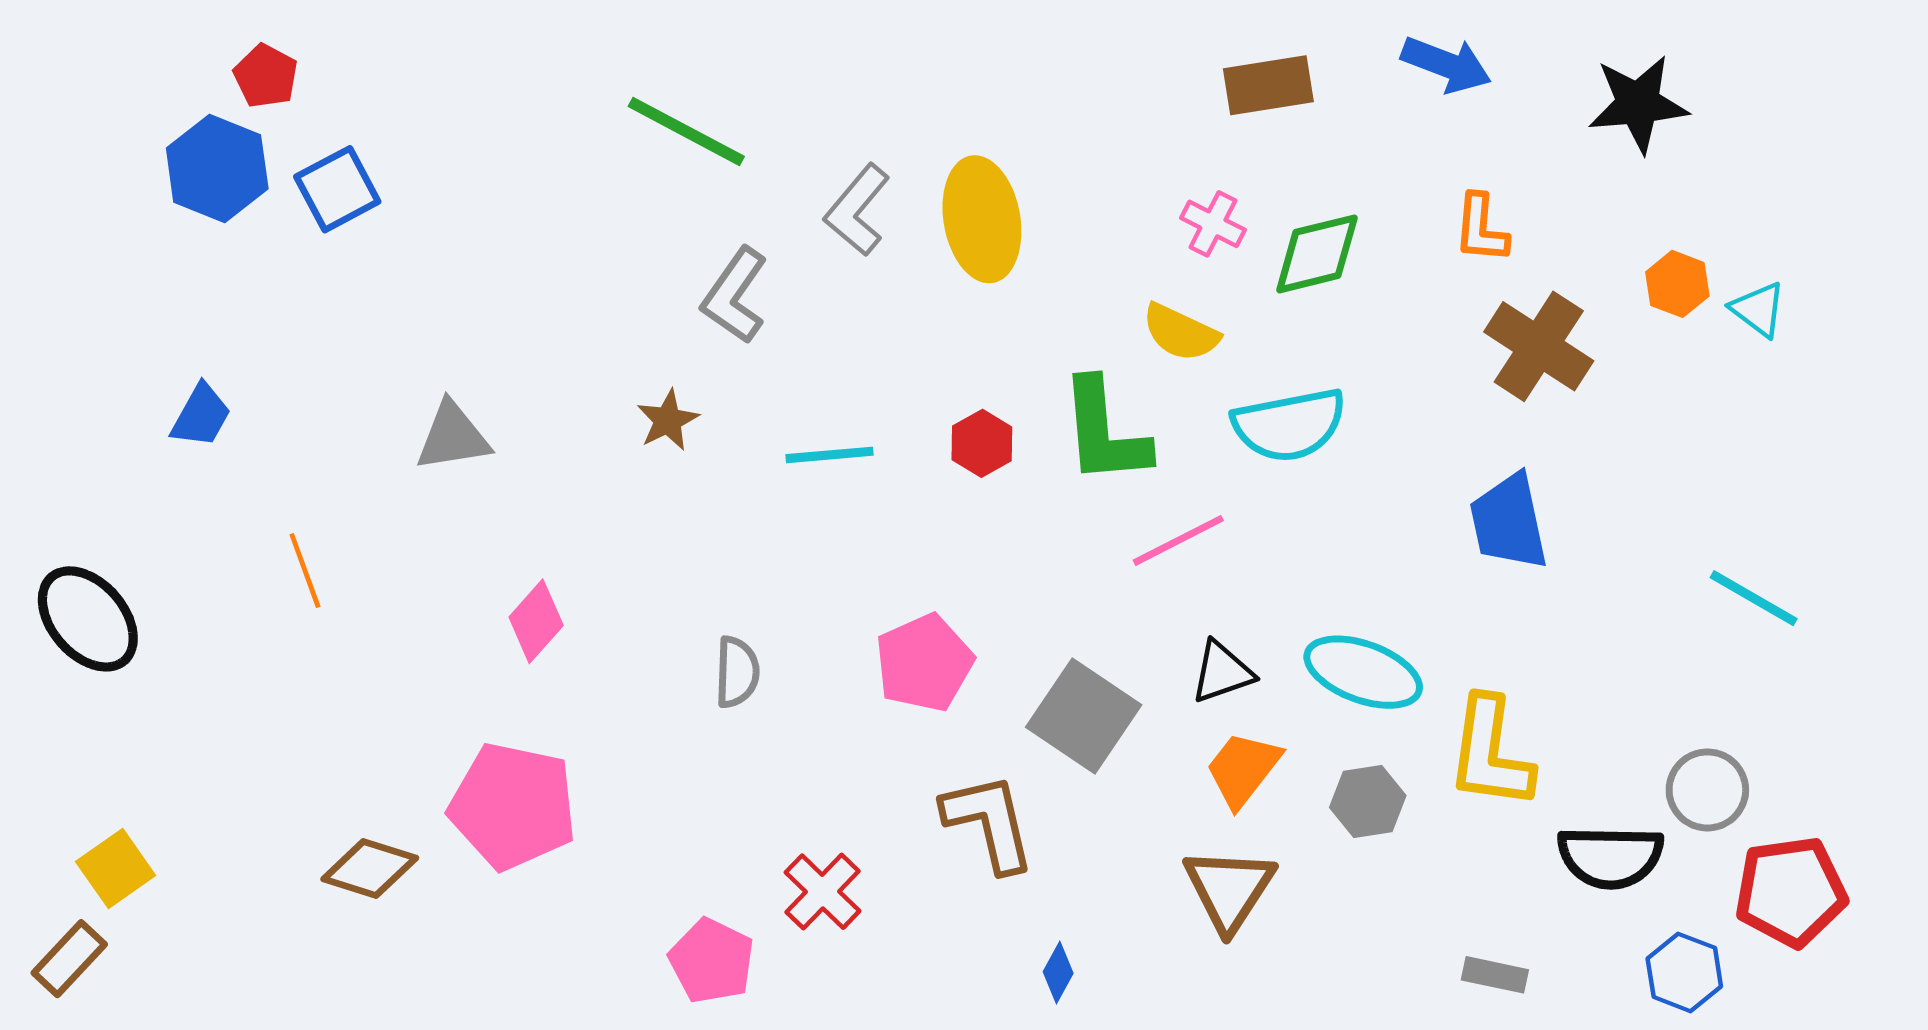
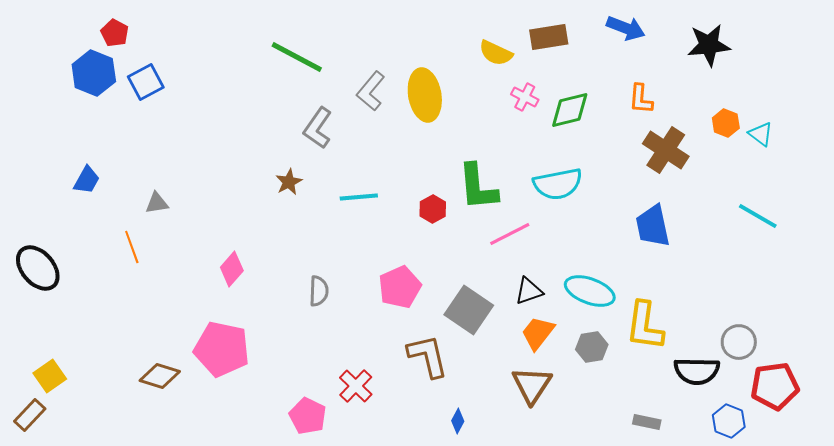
yellow semicircle: (1181, 332) -> (496, 53), moved
gray triangle: (453, 436) -> (157, 203), moved, size x0.7
red hexagon: (982, 443) -> (433, 209), moved
cyan line: (1754, 598) -> (758, 216), moved

